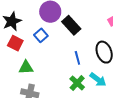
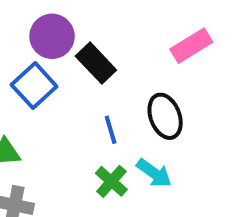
blue square: (41, 35) -> (34, 86), size x1.5

